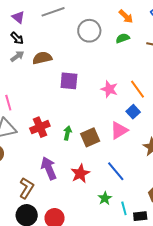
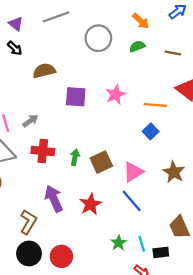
gray arrow: (17, 56) -> (30, 121), moved
pink star: (109, 89) -> (115, 95), moved, turned 30
orange line: (137, 89) -> (155, 105), turned -48
red cross: (40, 127) -> (43, 151), turned 30
pink triangle: (119, 130) -> (133, 172), moved
green star: (105, 198) -> (119, 243), moved

